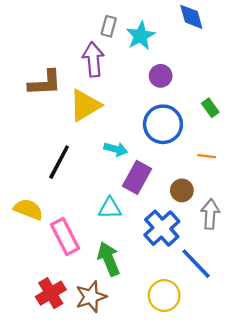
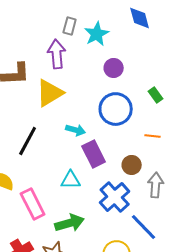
purple rectangle: (137, 177) -> (94, 154), turned -56
green arrow: (109, 259) -> (70, 223), turned 96

